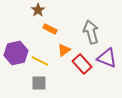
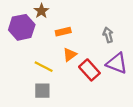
orange rectangle: (50, 29) -> (63, 32), moved, turned -40
gray arrow: (91, 32) -> (108, 35), moved, size x0.6
purple hexagon: (16, 53) -> (22, 27), moved

